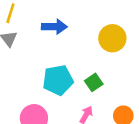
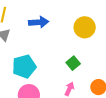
cyan pentagon: (58, 80) -> (24, 66), moved

